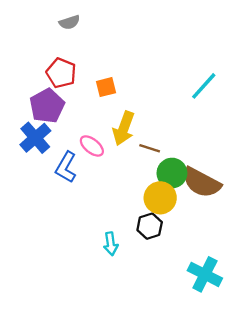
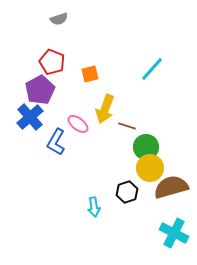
cyan line: (204, 86) -> (152, 69), moved
brown semicircle: (201, 183) -> (171, 187), moved, turned 136
yellow circle: (160, 198) -> (150, 168), moved

